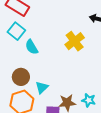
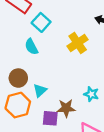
cyan square: (16, 31) -> (41, 22), moved
cyan star: (89, 100) -> (91, 94), moved

